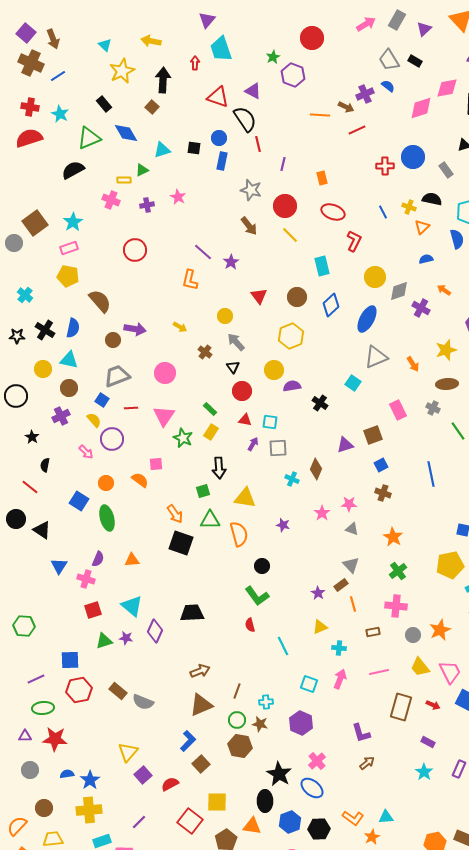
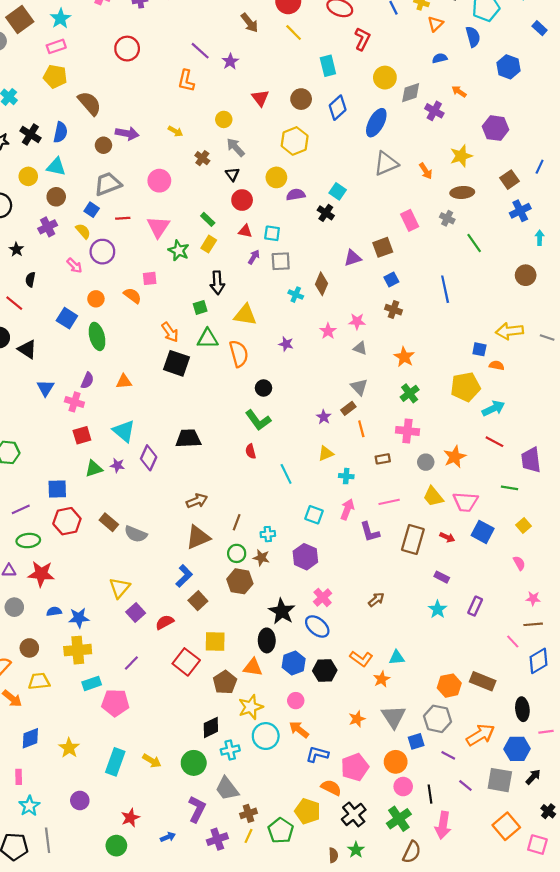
cyan square: (353, 383) -> (338, 191), moved
pink trapezoid: (450, 672) -> (465, 502), turned 120
purple L-shape: (361, 733) -> (370, 532), moved
blue star: (90, 780) -> (79, 618), turned 30

